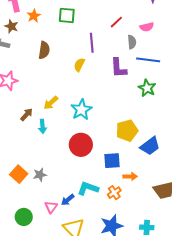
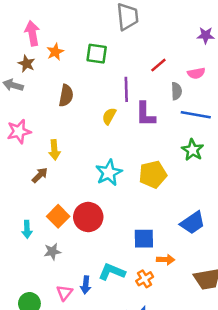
purple L-shape: (119, 68) -> (145, 114), moved
yellow arrow: (51, 103) -> (54, 150), moved, turned -56
cyan arrow: (42, 126) -> (27, 229), moved
yellow pentagon: (127, 131) -> (153, 174), moved
red circle: (81, 145) -> (88, 217), moved
orange square: (19, 174) -> (58, 216), moved
blue arrow: (68, 200) -> (86, 285), turned -48

